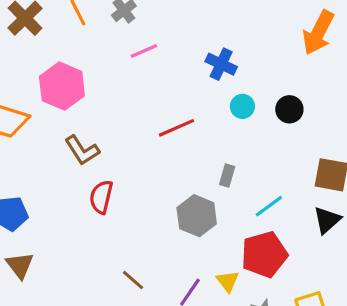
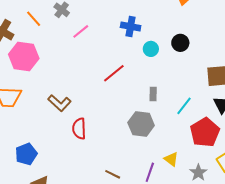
pink hexagon: (62, 86) -> (24, 56), moved
red pentagon: (264, 254) -> (205, 132), moved

